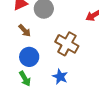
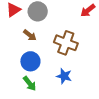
brown arrow: (25, 31) -> (30, 35), moved

